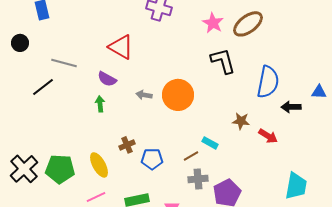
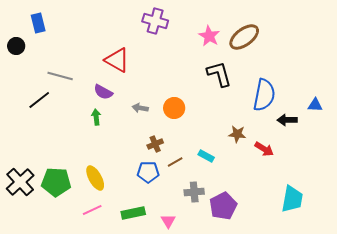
black circle: (20, 43) -> (16, 46), moved
orange circle: (178, 95) -> (174, 108), size x0.7
brown cross: (127, 145) -> (155, 144), moved
brown line: (191, 156) -> (175, 162), moved

